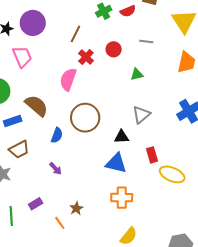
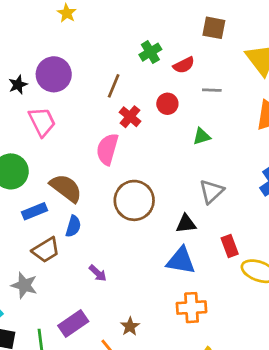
red semicircle: (128, 11) -> (184, 65), moved
blue semicircle: (57, 135) -> (73, 226), moved
purple rectangle: (36, 204) -> (73, 324), size x1.5

